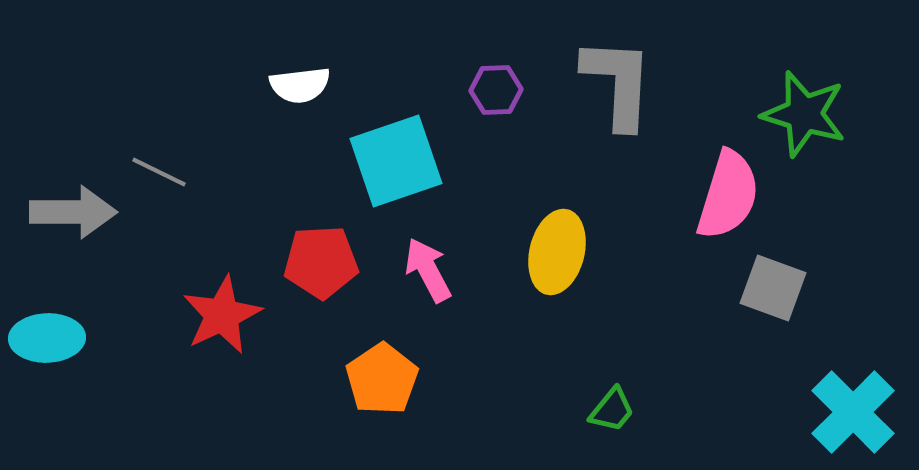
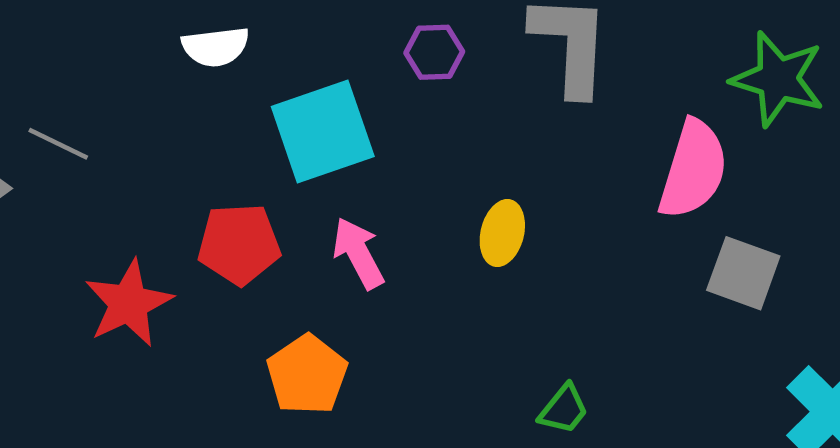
yellow ellipse: (557, 252) -> (502, 233), size x0.7

